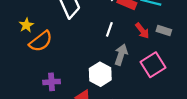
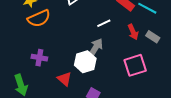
white line: (109, 29) -> (104, 23), turned 32
gray arrow: (121, 55) -> (96, 48), moved

